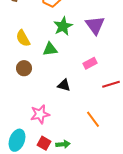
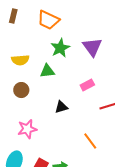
yellow semicircle: (23, 38) -> (20, 60), turned -66
black triangle: (64, 85) -> (61, 107), turned -32
pink star: (40, 114) -> (27, 129), moved

